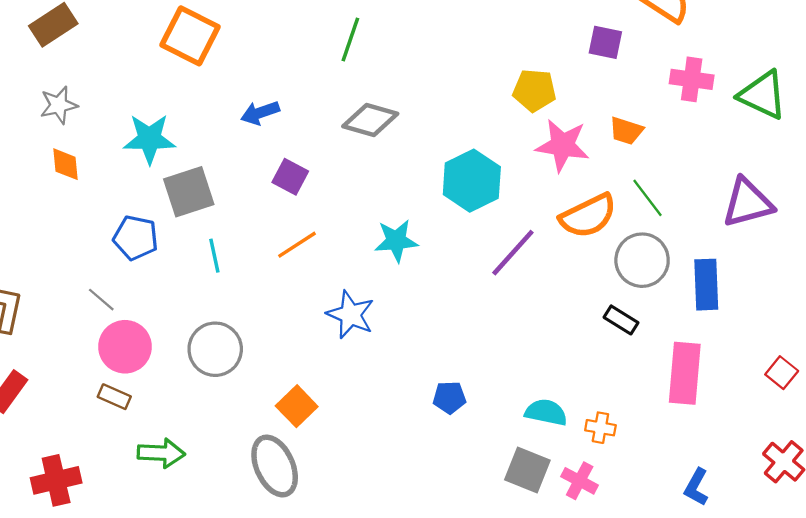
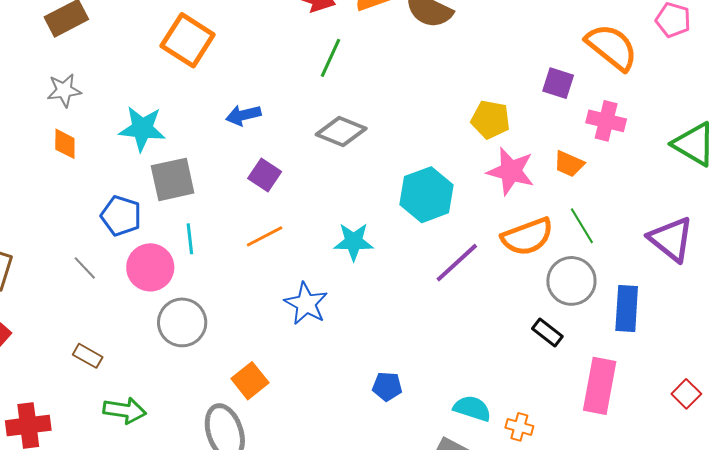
pink cross: (692, 79) -> (606, 121), moved
purple triangle: (748, 203) -> (671, 239), turned 48
pink circle: (125, 347) -> (150, 267), moved

